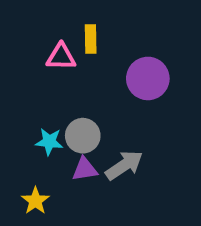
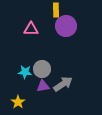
yellow rectangle: (91, 39) -> (56, 10), moved
purple circle: (148, 78) -> (66, 26), moved

